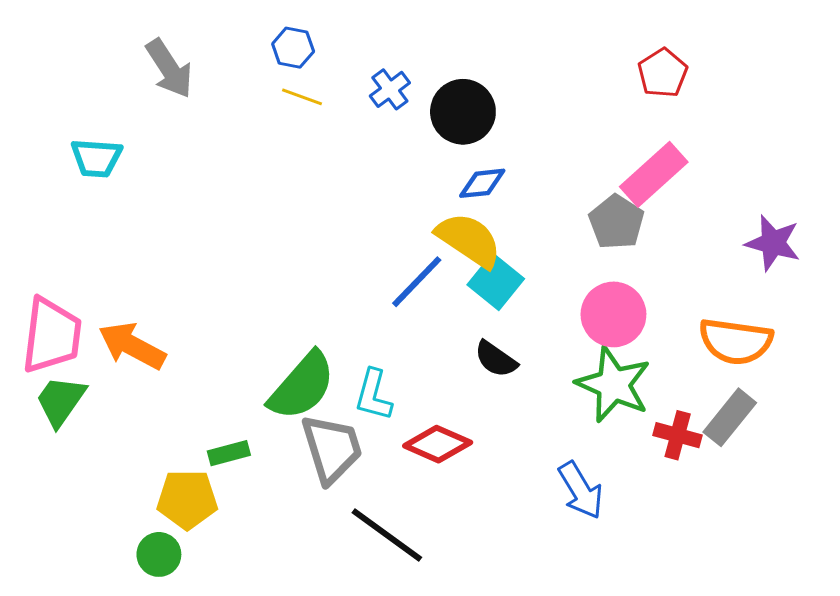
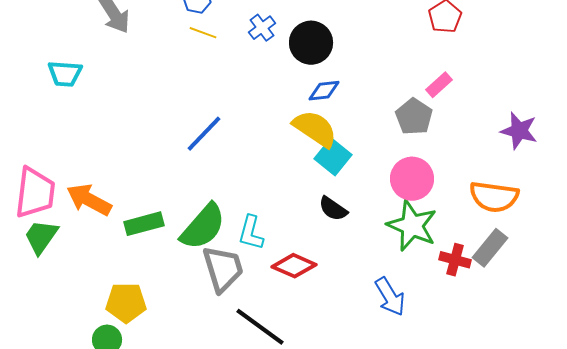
pink rectangle: (654, 174) -> (439, 85), size x0.6
blue line: (417, 282) -> (204, 134), moved
green rectangle: (229, 453) -> (144, 224), moved, size x1.4

